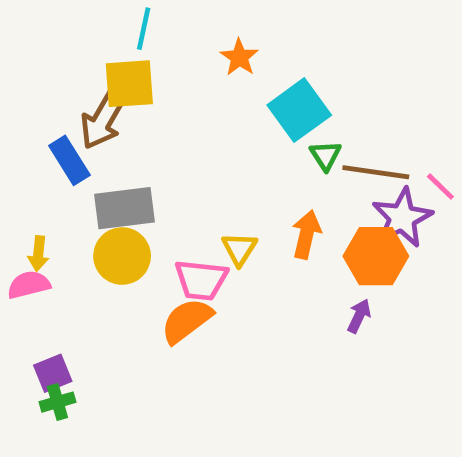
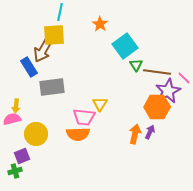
orange arrow: (306, 234) -> (135, 134), moved
yellow circle: (122, 256) -> (36, 134), moved
orange semicircle: (187, 321) -> (78, 134), turned -145
green cross: (57, 402) -> (15, 171), moved

